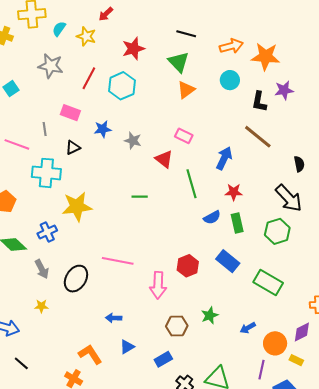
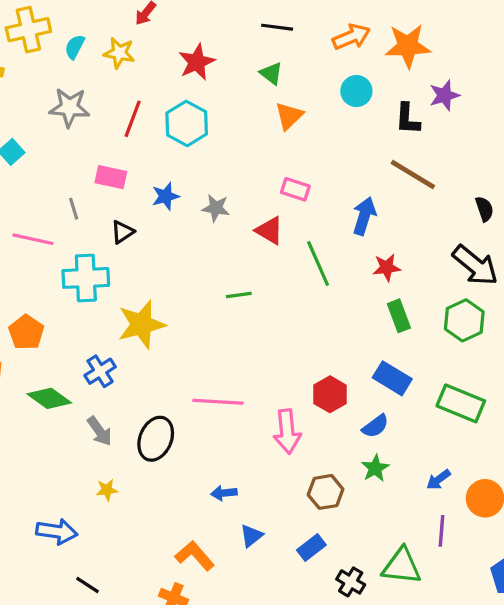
green triangle: (179, 62) -> (271, 73), size x0.7
blue semicircle: (212, 217) -> (375, 426), moved
purple line: (261, 370) -> (441, 531), moved

